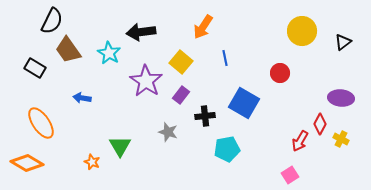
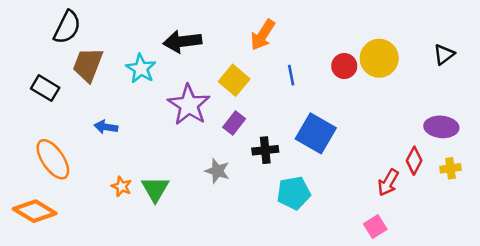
yellow circle: (302, 31) -> (379, 58), moved
brown trapezoid: (68, 50) -> (88, 65), turned 56
red circle: (280, 73) -> (344, 66), moved
yellow cross: (341, 139) -> (450, 168), moved, turned -35
orange star: (92, 162) -> (122, 186), moved

